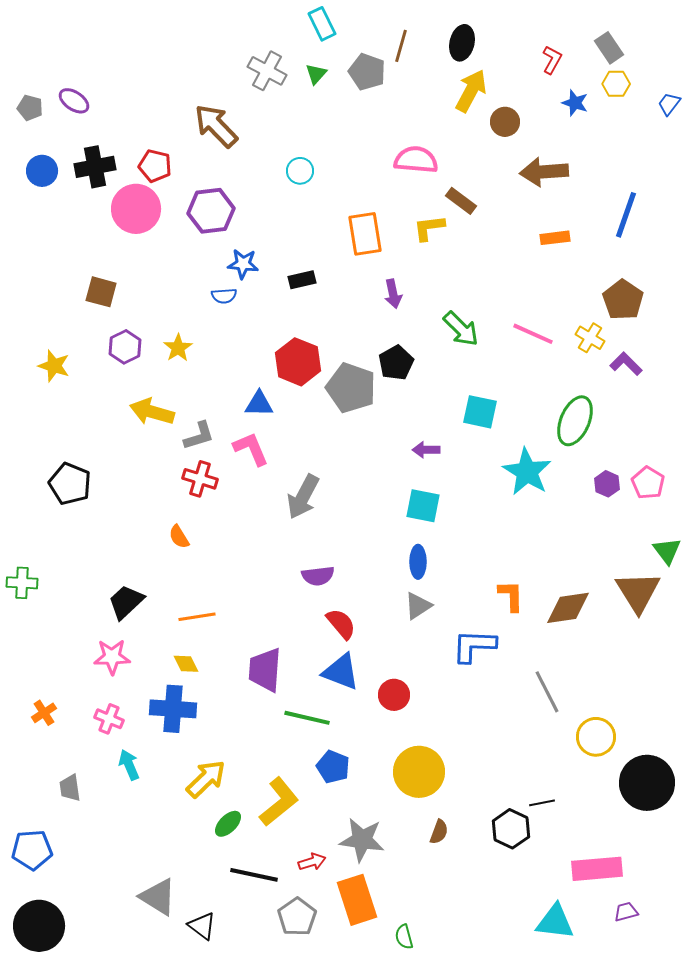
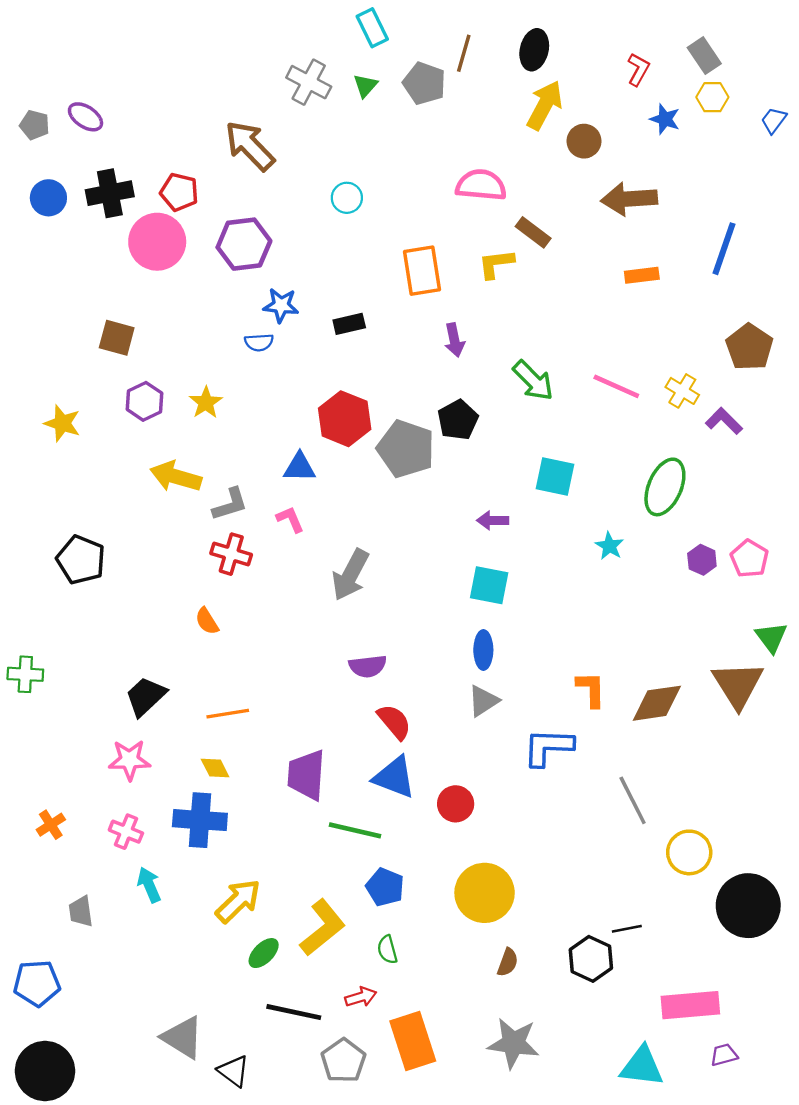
brown pentagon: (623, 300) -> (749, 347), moved
pink L-shape: (251, 449) -> (290, 519), size x0.7
cyan star: (527, 472) -> (609, 546), size x0.5
gray star: (362, 840) -> (513, 1043), moved
green semicircle: (404, 937) -> (387, 950), moved

